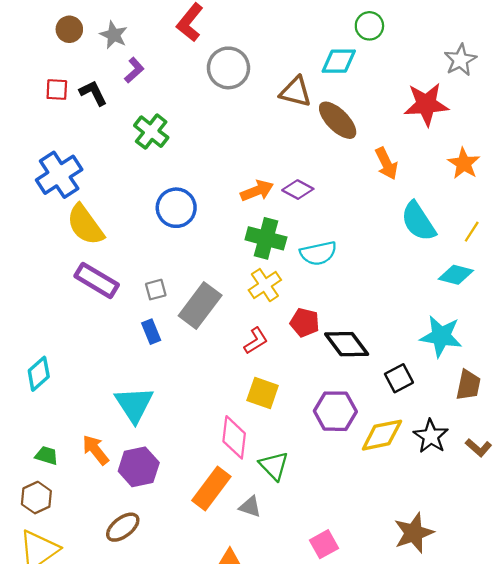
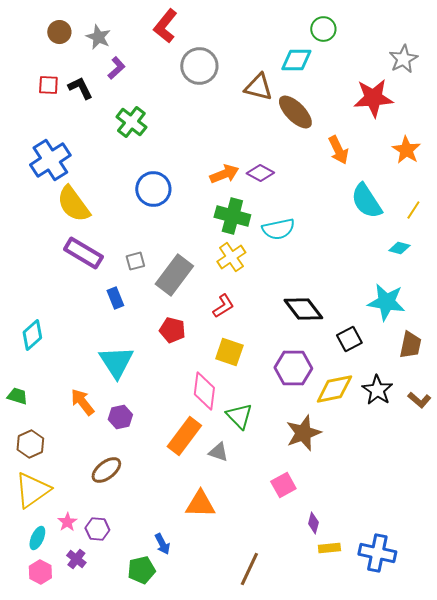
cyan diamond: (456, 275) -> (399, 248), size x0.7
red pentagon: (305, 323) -> (172, 330), moved
blue rectangle: (151, 332) -> (115, 298), moved
green trapezoid: (47, 456) -> (17, 396), moved
purple hexagon: (139, 467) -> (120, 417), size x0.7
brown star: (414, 533) -> (303, 433), moved

